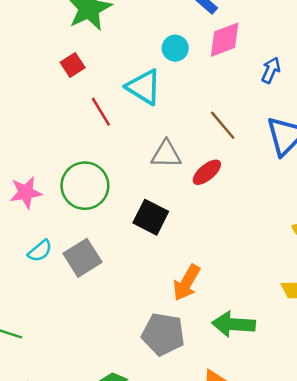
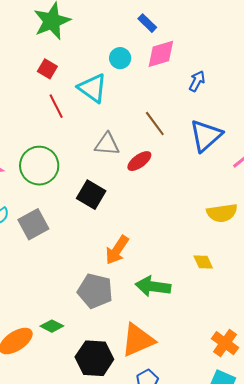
red square: (73, 65) -> (47, 69), moved, turned -30

